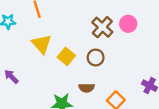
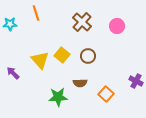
brown cross: (102, 27) -> (82, 22), moved
yellow triangle: (42, 44) -> (40, 60), moved

